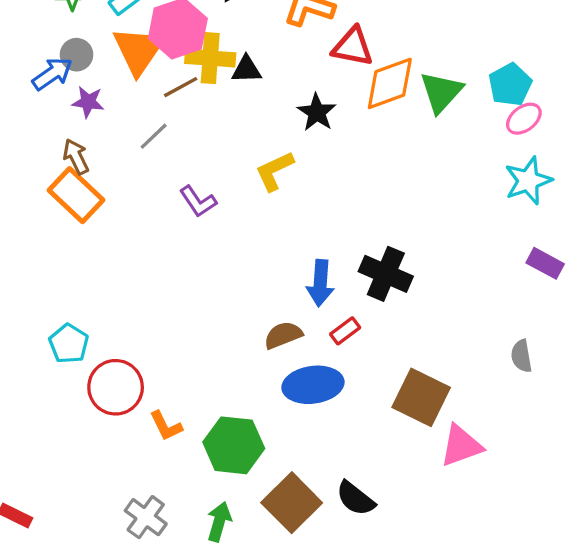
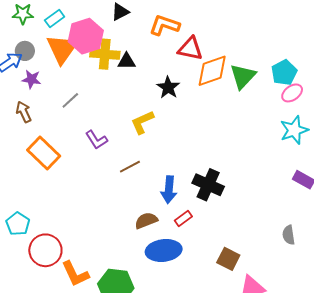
brown line: (181, 87) -> (130, 167), moved
orange rectangle: (76, 195) -> (44, 153), moved
brown square: (421, 397) -> (228, 259), size x0.7
orange L-shape: (166, 426) -> (75, 274), size x1.4

